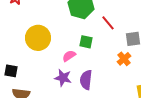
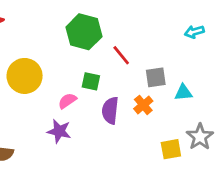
purple semicircle: (86, 80) -> (110, 110), moved

